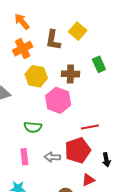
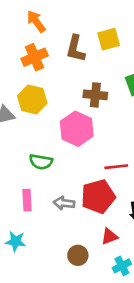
yellow square: (78, 31) -> (109, 39), turned 30
yellow hexagon: (36, 76) -> (32, 100), moved

